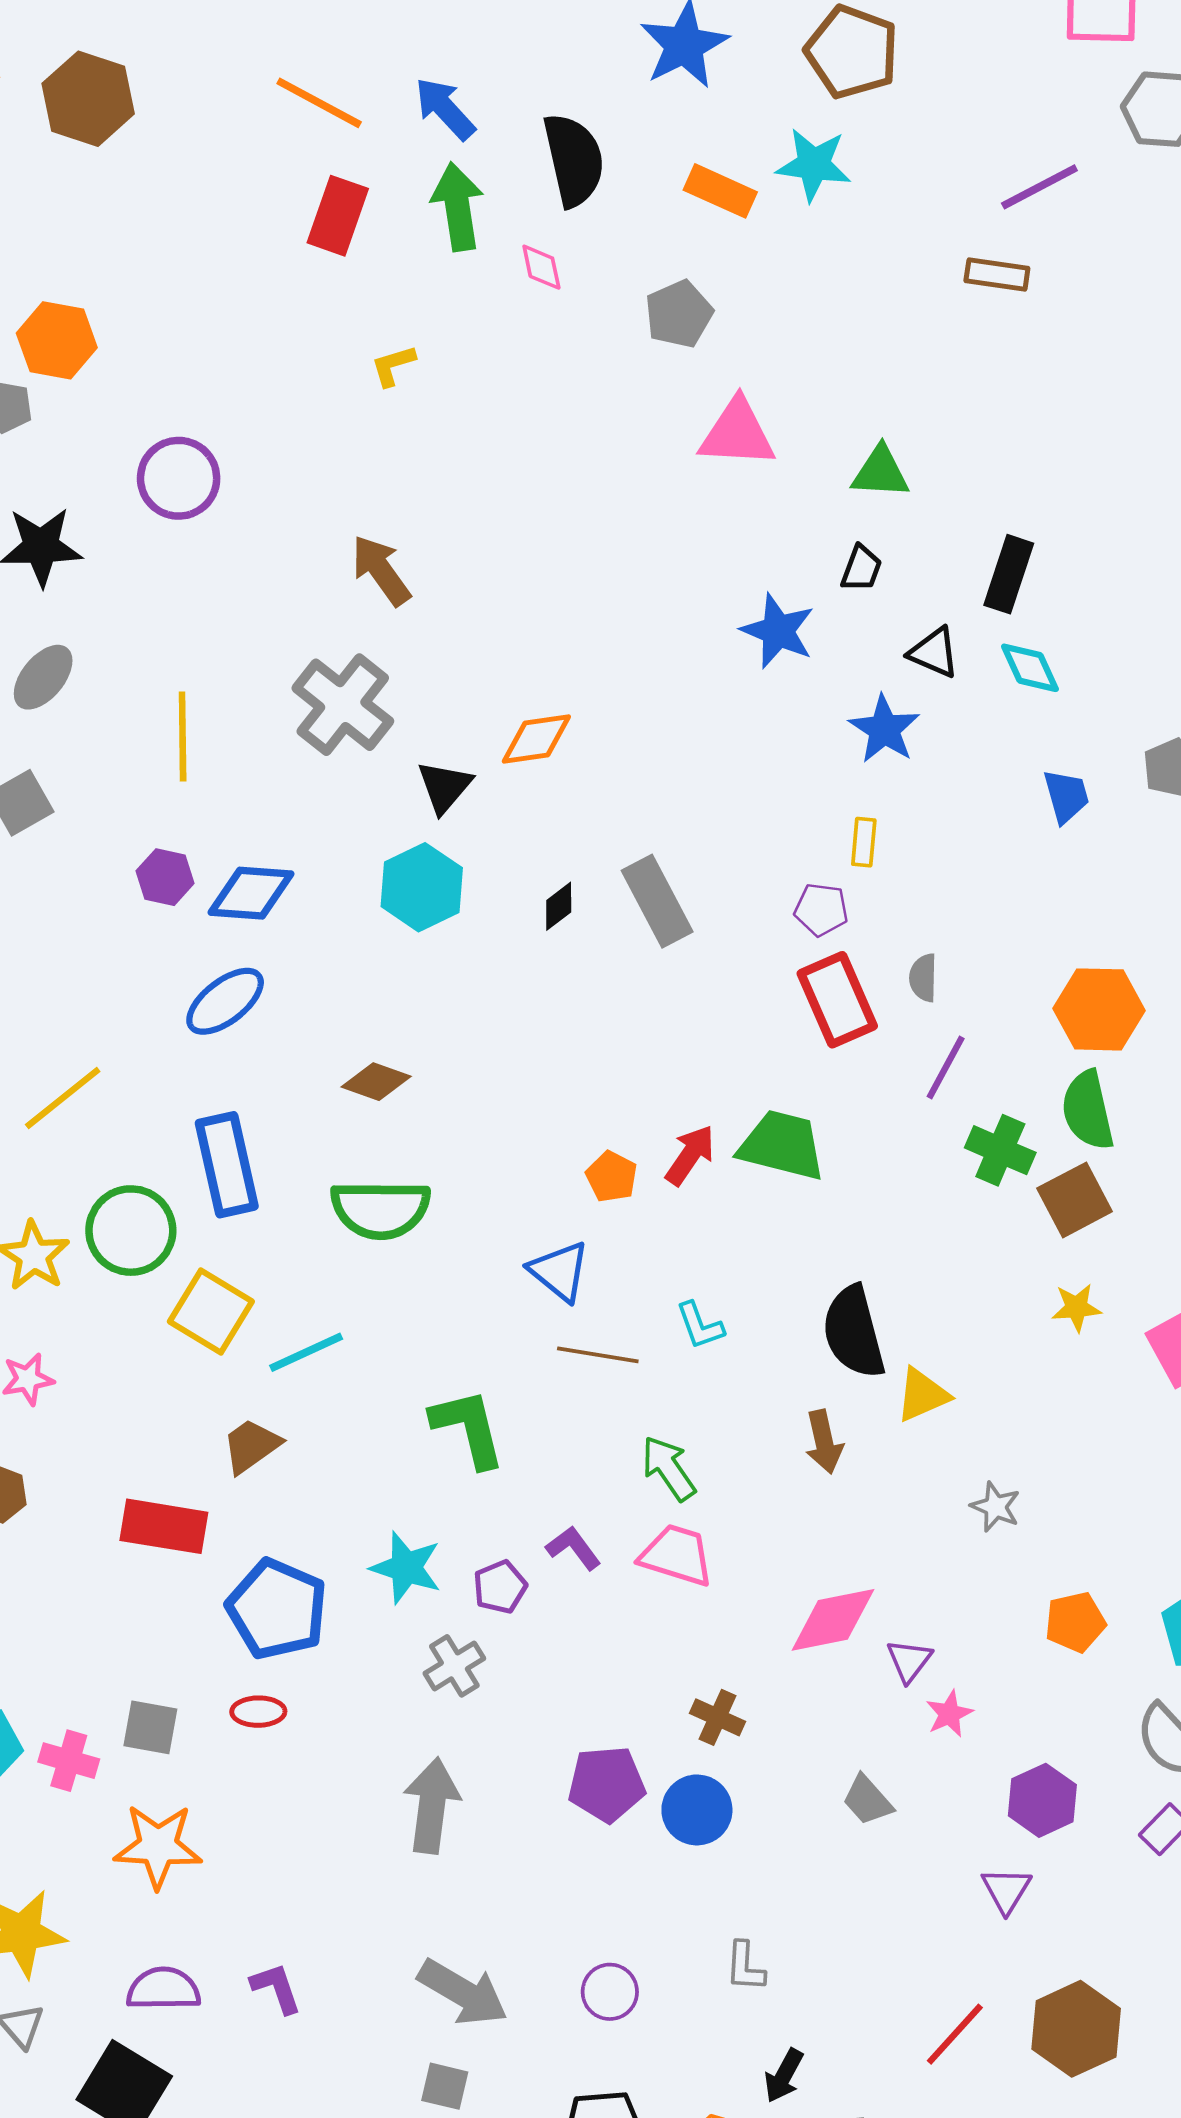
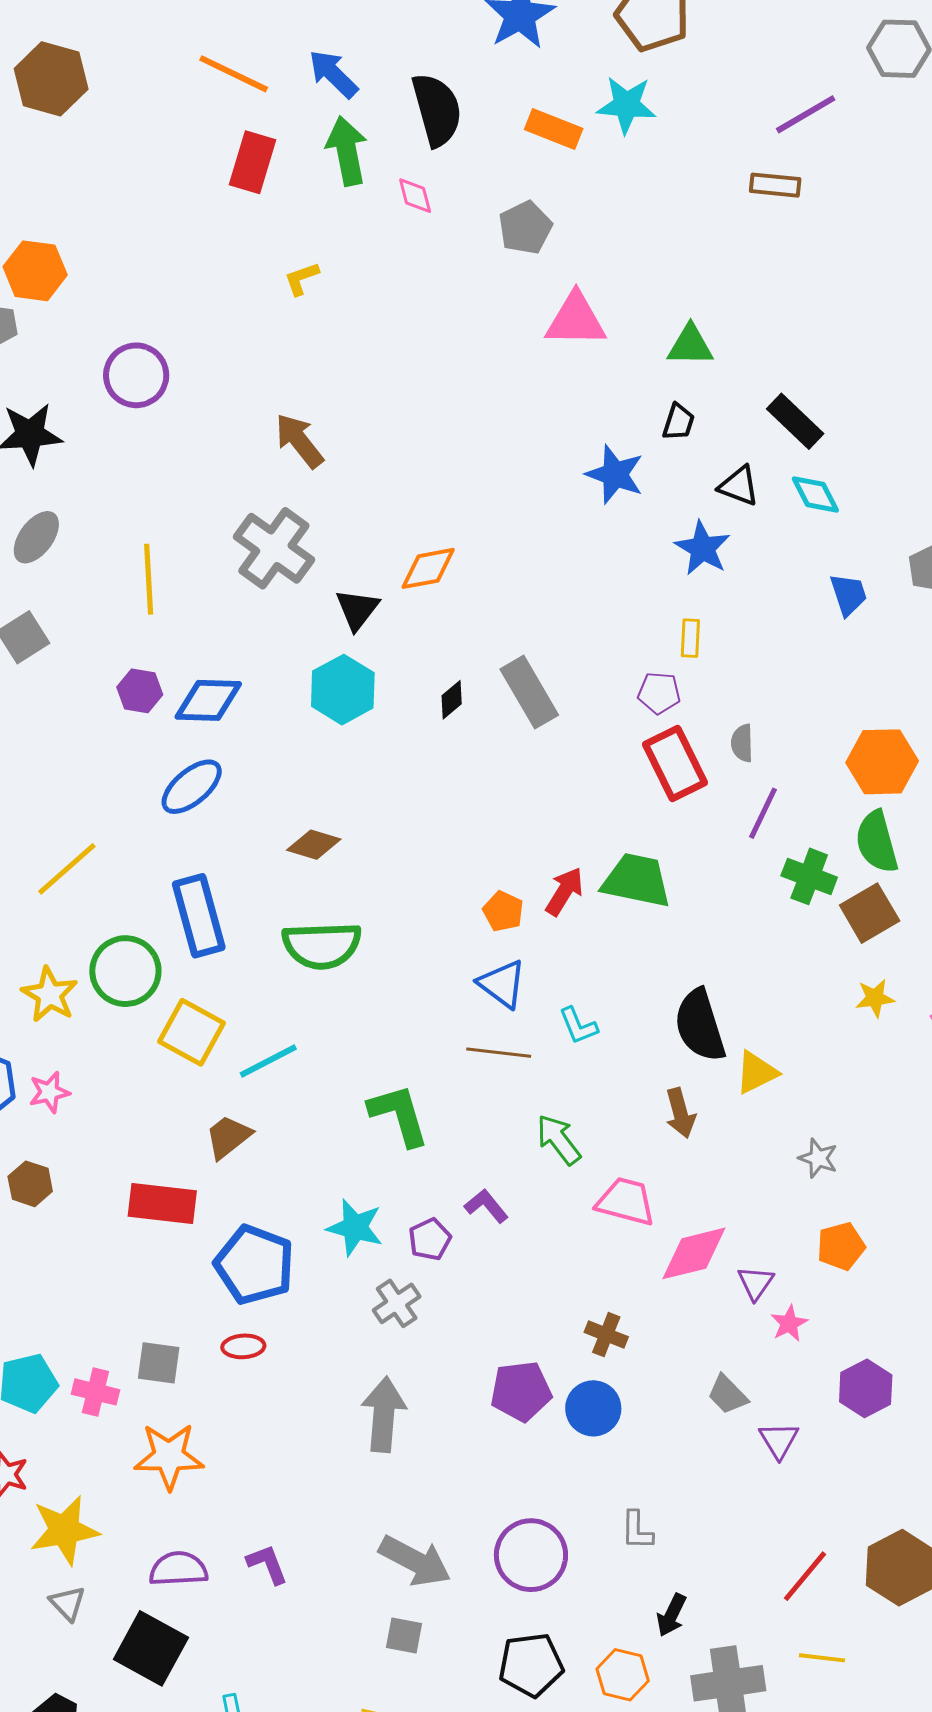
black rectangle: (1009, 574) -> (795, 421), turned -62
blue triangle: (559, 1271) -> (502, 984), moved
pink trapezoid: (677, 1555) -> (626, 1202), moved
orange pentagon: (1075, 1622) -> (841, 1246), moved
purple triangle: (1006, 1890) -> (779, 1440), moved
purple circle: (610, 1992) -> (531, 1555), size x1.6

